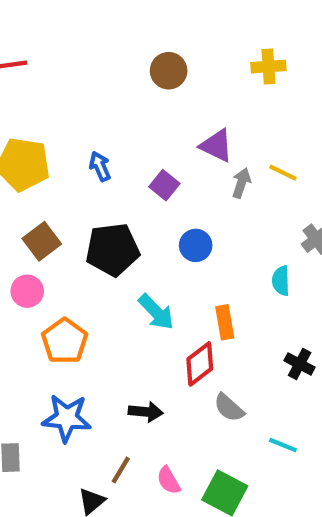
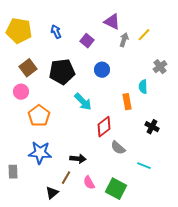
yellow line: (283, 173) -> (144, 35), turned -72
orange rectangle: (225, 322) -> (127, 102), moved
black arrow: (146, 412) -> (78, 159), moved

